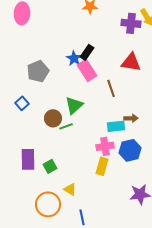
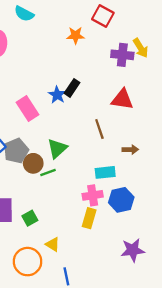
pink rectangle: (87, 70) -> (28, 109), moved
gray pentagon: (38, 71) -> (16, 151), moved
brown arrow: (131, 118) -> (130, 150), moved

